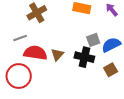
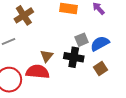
red semicircle: (35, 53) -> (38, 72), moved

